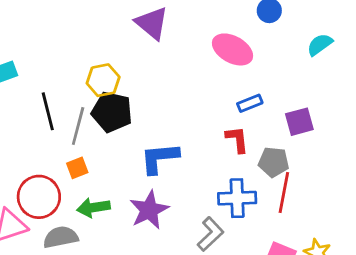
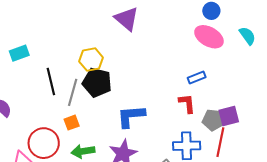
cyan semicircle: (320, 45) -> (247, 36), turned 90
pink ellipse: (232, 49) -> (209, 37), moved
purple square: (299, 122) -> (229, 116), moved

